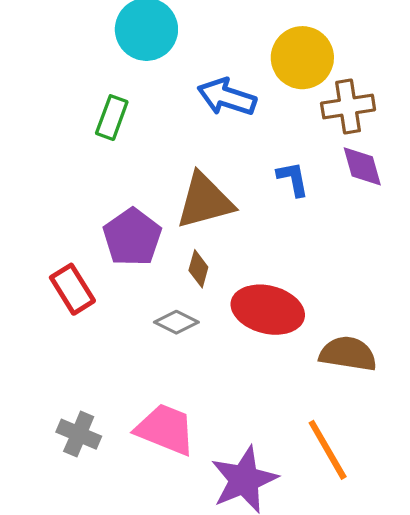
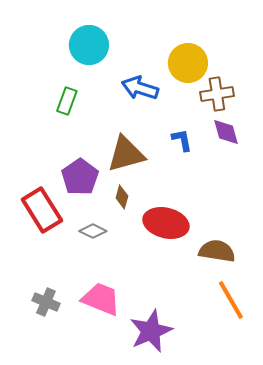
red rectangle: (72, 289) -> (42, 210), size x1.4
gray diamond: (176, 322) -> (93, 231), moved
orange line: (328, 450) -> (231, 300), moved

